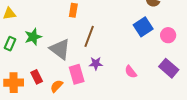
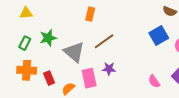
brown line: (89, 36) -> (104, 41), turned 30
pink semicircle: (131, 72) -> (154, 81), moved
orange cross: (14, 83) -> (27, 70), moved

